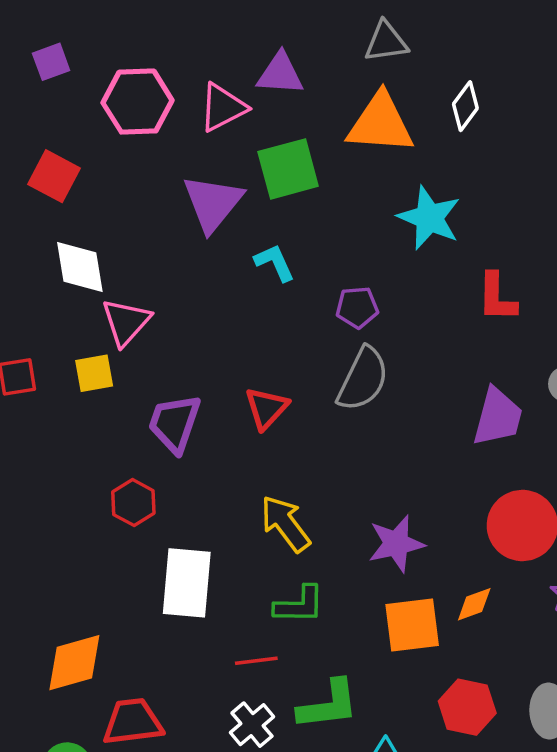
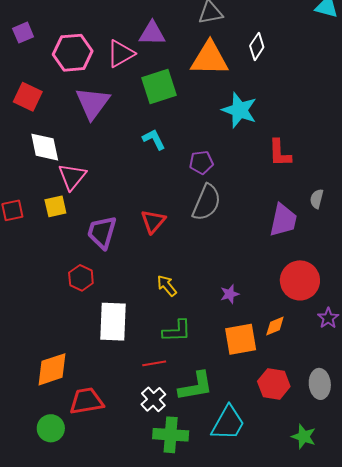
purple triangle: (213, 203) -> (93, 103), moved
yellow arrow: (285, 524) -> (167, 286), size x0.7
purple star: (396, 544) -> (230, 294), size x0.6

